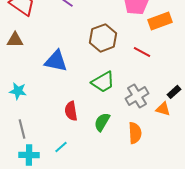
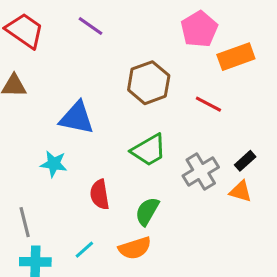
cyan star: (18, 91) -> (54, 164), moved
black rectangle: (174, 92) -> (245, 161), moved
orange semicircle: (135, 133) -> (135, 248), moved, turned 75

